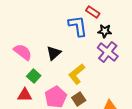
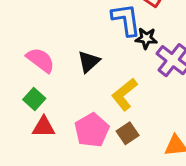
black star: (105, 31) -> (146, 38), moved
green square: (34, 76) -> (34, 99), moved

